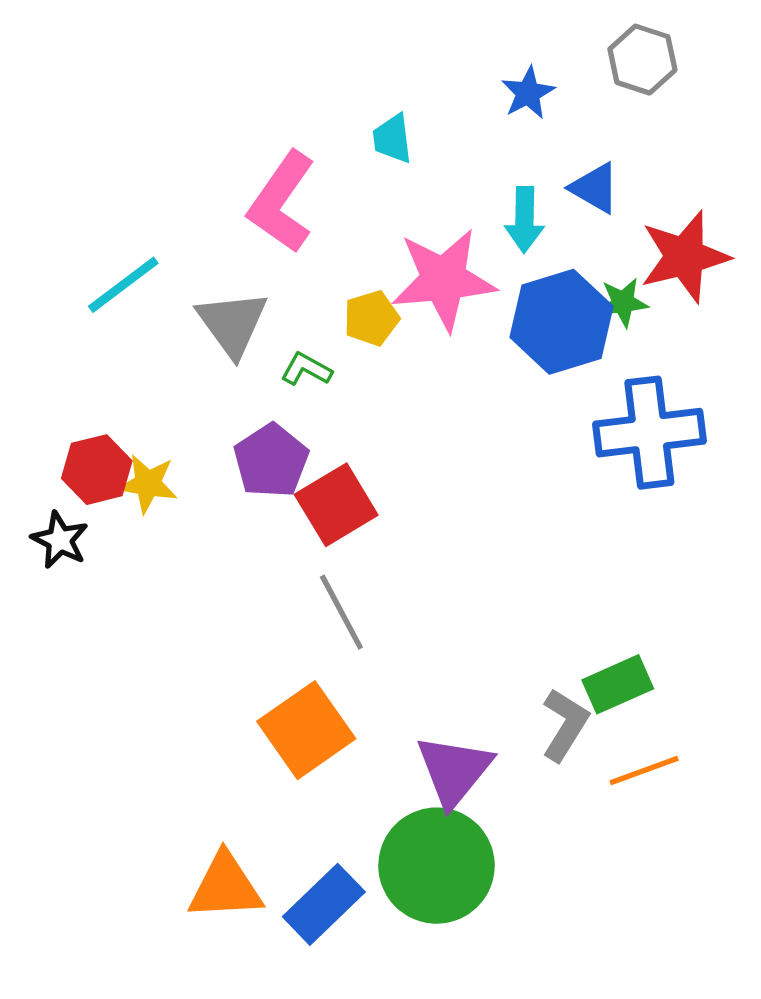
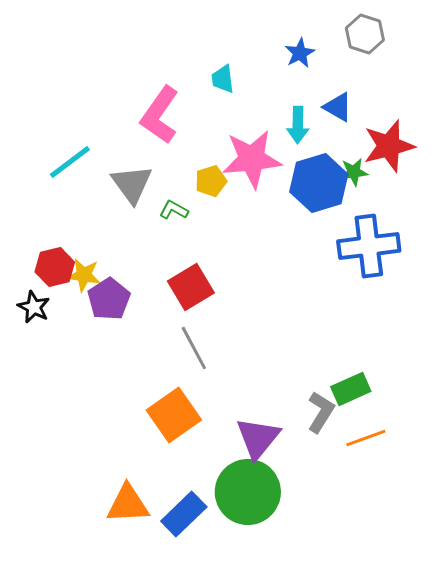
purple pentagon: (271, 461) -> (109, 299), moved

